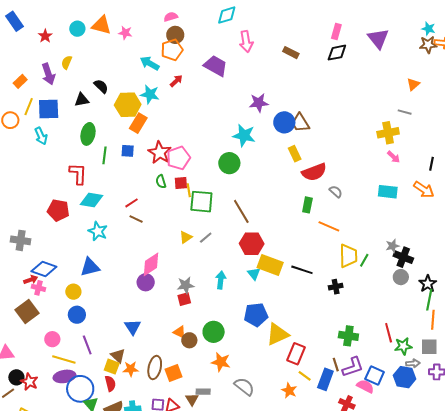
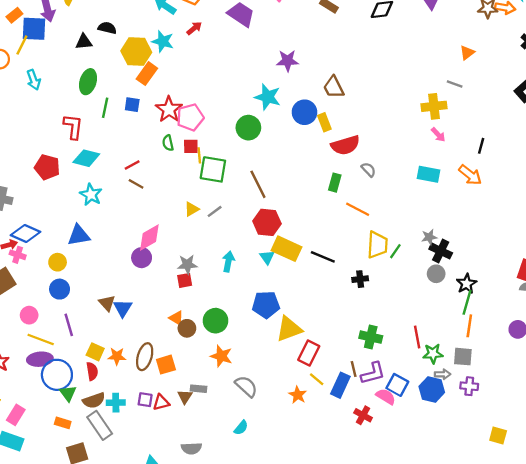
black semicircle: (101, 86) -> (107, 28), turned -35
blue square: (49, 109) -> (34, 29), moved
blue circle: (284, 122) -> (304, 112), moved
brown triangle: (118, 356) -> (107, 303), moved

